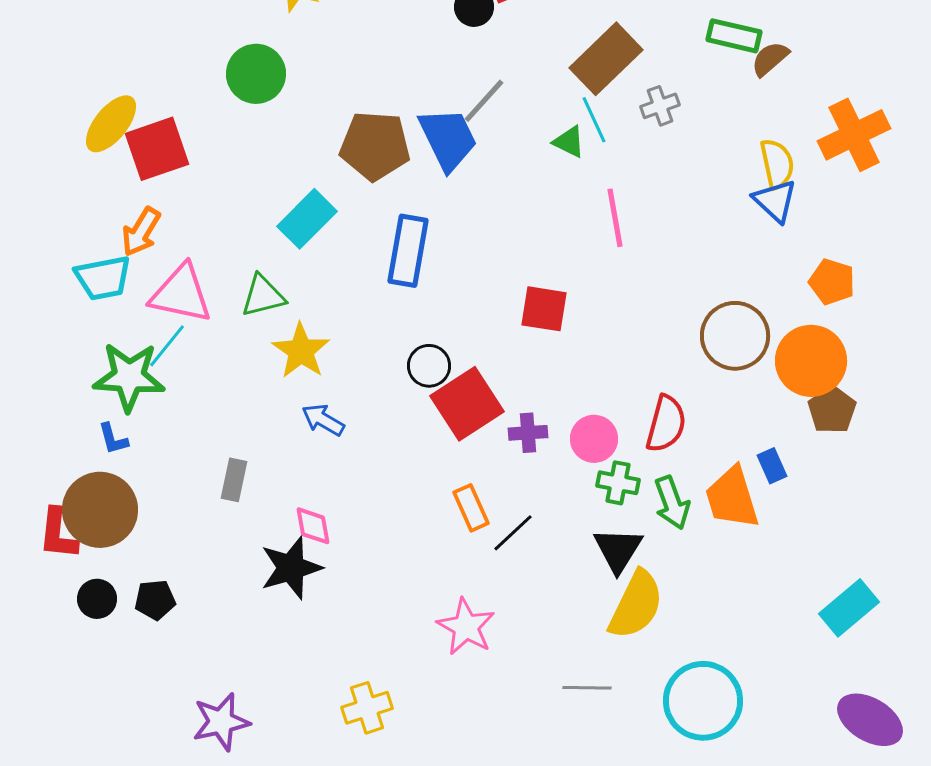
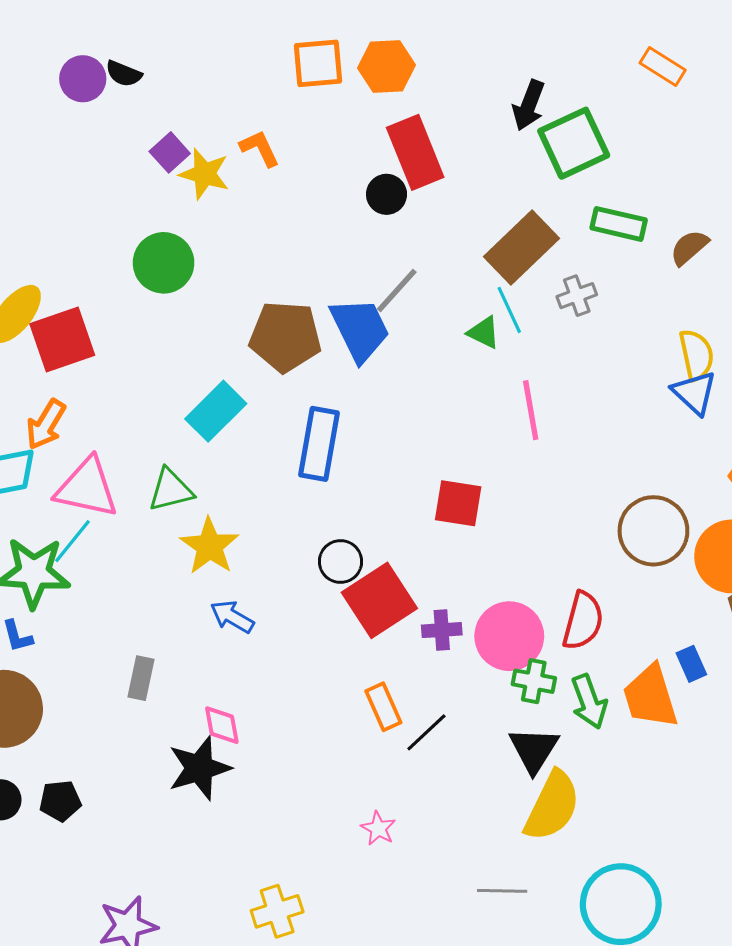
green rectangle: (734, 36) -> (619, 224), moved
pink circle: (594, 439) -> (509, 636), size x1.4
pink star: (466, 627) -> (378, 828), size x0.6

